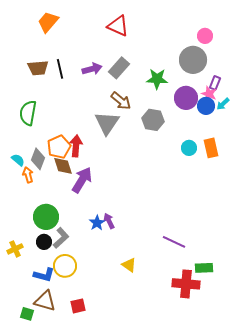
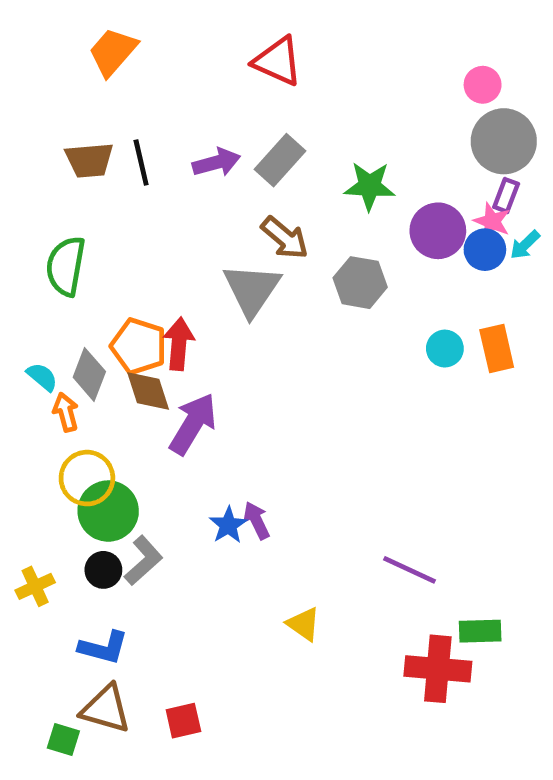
gray circle: (193, 60) -> (504, 141), moved
orange pentagon: (59, 147) -> (139, 346), turned -30
yellow circle: (65, 266) -> (87, 478), moved

